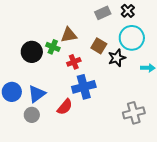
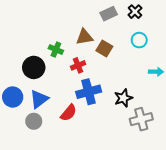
brown triangle: (69, 35) -> (84, 37), moved
cyan circle: (132, 38) -> (139, 40), size x0.6
black circle: (32, 52) -> (34, 67), moved
black star: (117, 58) -> (123, 98), moved

